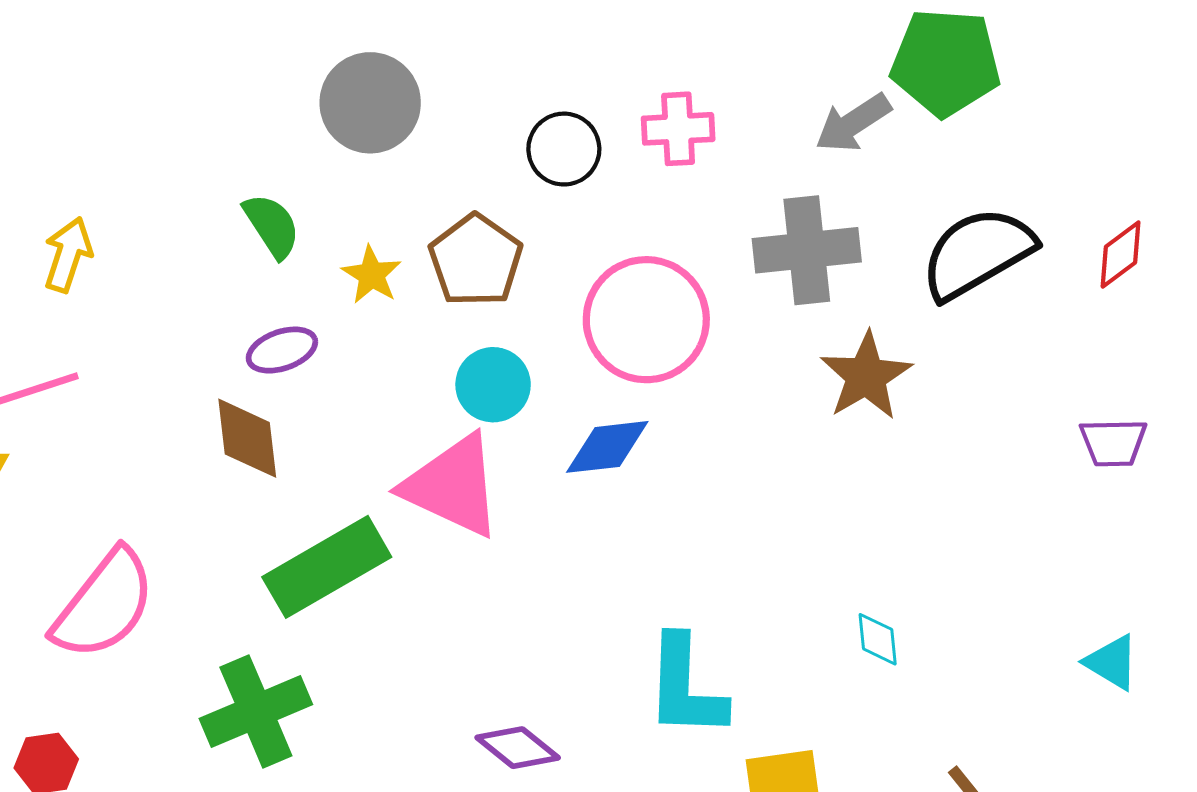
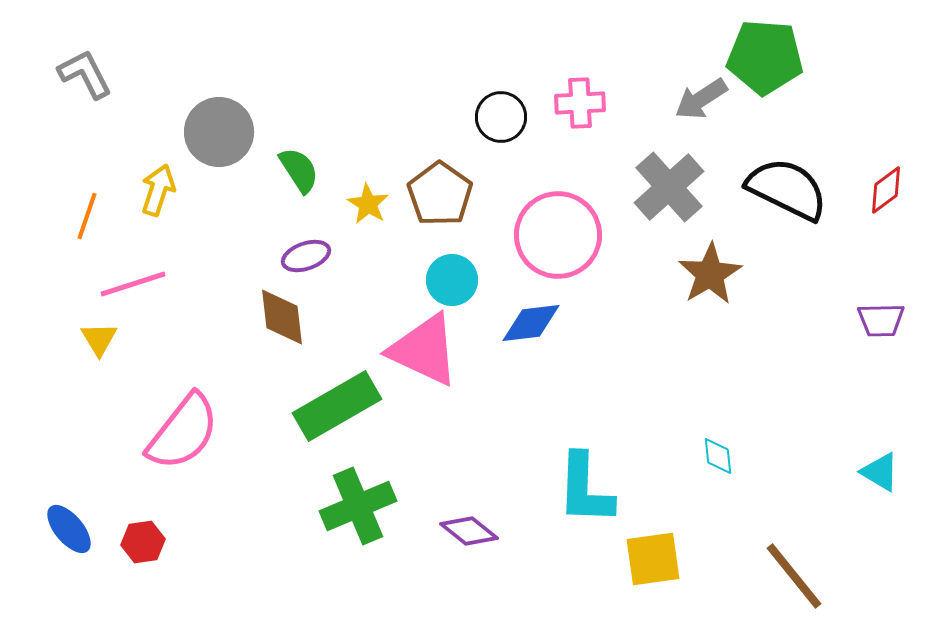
gray circle: (370, 103) -> (219, 132), moved
gray cross: (807, 250) -> (669, 187), turned -36
black semicircle: (977, 253) -> (787, 189), turned 56
green cross: (256, 711) -> (358, 506), moved

